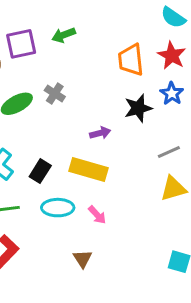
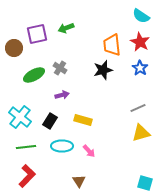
black star: (138, 108) -> (103, 70), moved
purple arrow: (100, 133) -> (62, 95), moved
yellow rectangle: (88, 170) -> (83, 120), size x0.7

